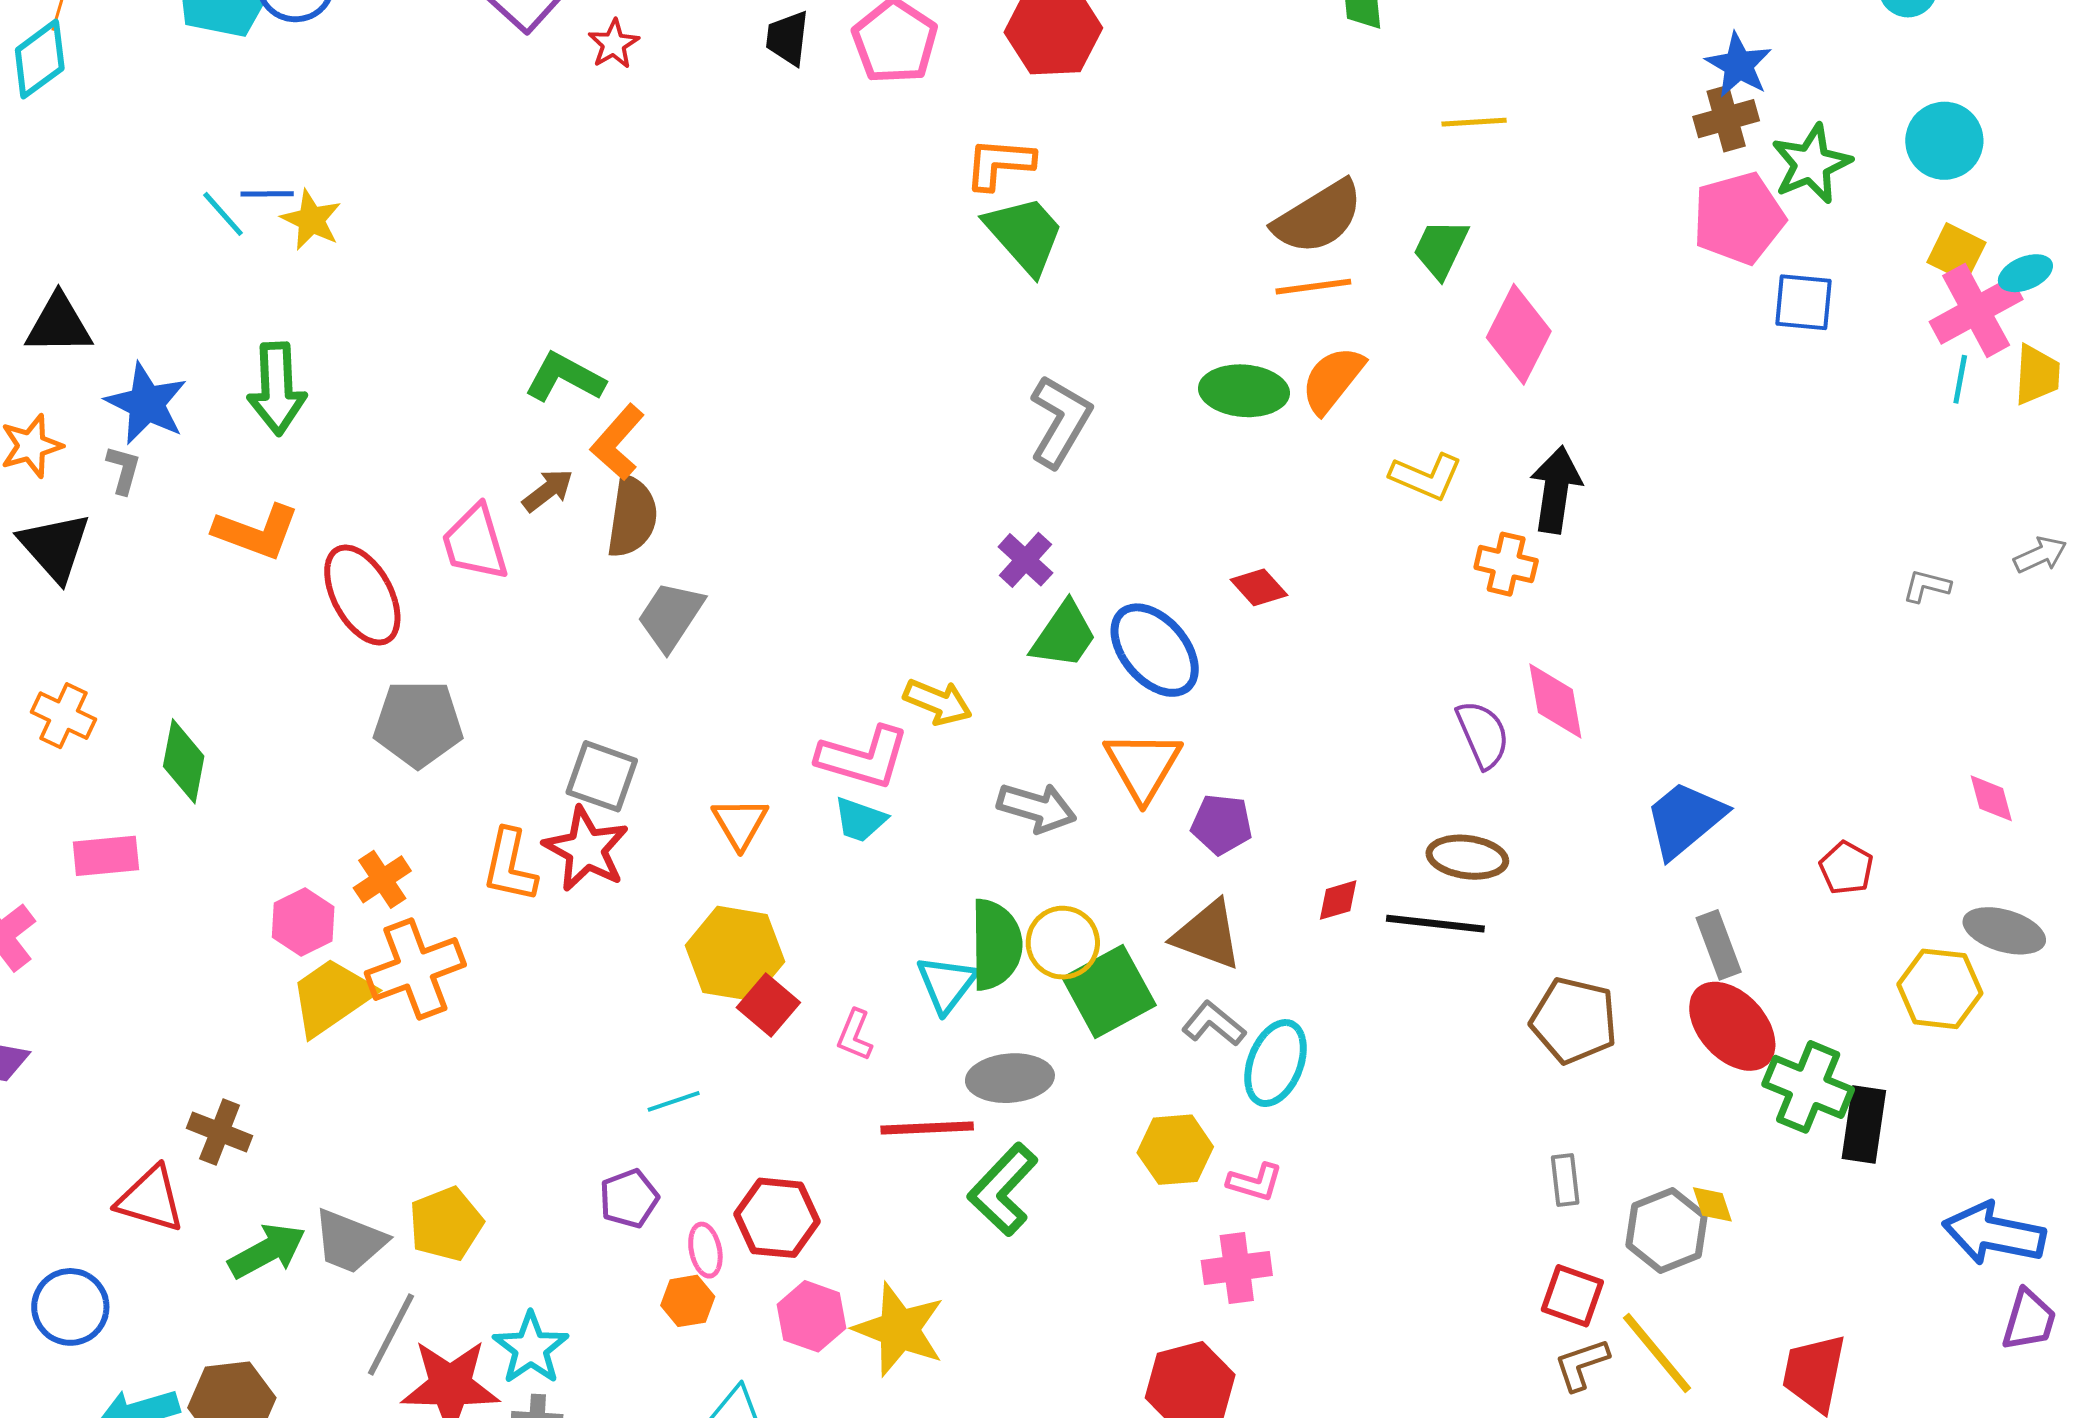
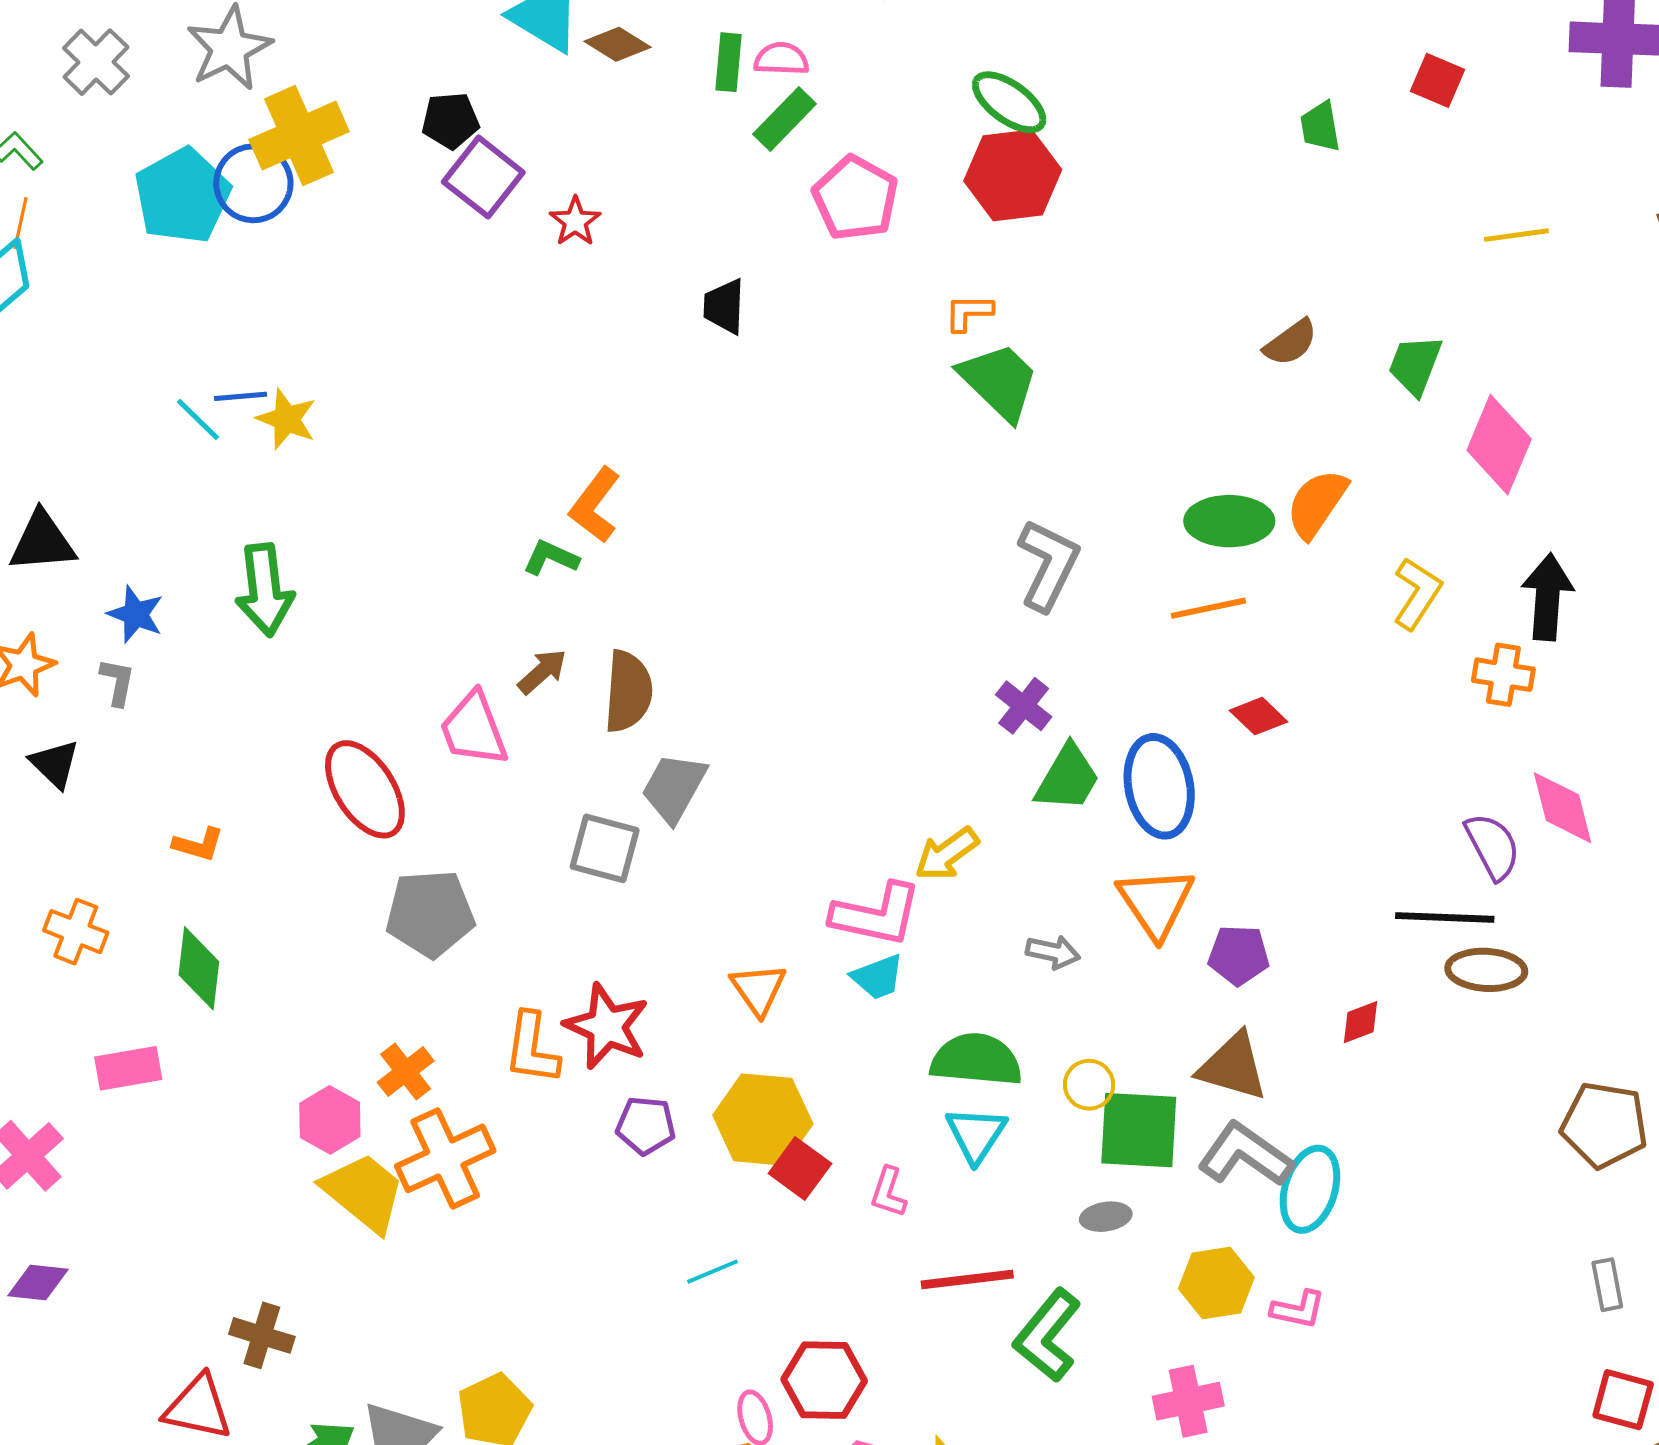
black trapezoid: (788, 38) -> (724, 306), moved
yellow line: (1474, 122) -> (1516, 235), moved
orange L-shape: (999, 164) -> (969, 313), size x0.7
brown semicircle: (1318, 217) -> (1291, 343), size x0.6
orange line: (1313, 287) -> (1208, 608), moved
green L-shape: (565, 378) -> (551, 558), size x0.7
blue star: (146, 404) -> (136, 614), size x0.7
orange L-shape: (618, 442) -> (595, 505), moved
yellow L-shape: (1426, 477) -> (1417, 593), turned -76
orange L-shape: (256, 532) -> (198, 844), moved, size x0.6
black triangle: (55, 547) -> (55, 764), size x0.7
blue ellipse: (1155, 650) -> (1159, 786), turned 34
yellow arrow: (938, 702) -> (947, 854), turned 126
gray square: (602, 776) -> (605, 848), moved
gray arrow: (1037, 808) -> (1053, 952), size x0.7
cyan trapezoid: (860, 820) -> (878, 977), turned -36
black line: (1435, 924) -> (1445, 917), moved
yellow circle: (1063, 943) -> (1089, 1085), size x0.7
green semicircle: (996, 945) -> (976, 1060), moved, turned -80
green square: (1109, 992) -> (1139, 1130), turned 36
yellow trapezoid: (332, 997) -> (364, 1192), turned 78
gray L-shape: (1214, 1024) -> (1245, 1155), size x1.5
gray ellipse: (1010, 1078) -> (1106, 1217), moved, size x0.6
purple pentagon: (629, 1199) -> (646, 1125), moved, turned 30
pink cross: (1237, 1268) -> (1188, 1401), moved

